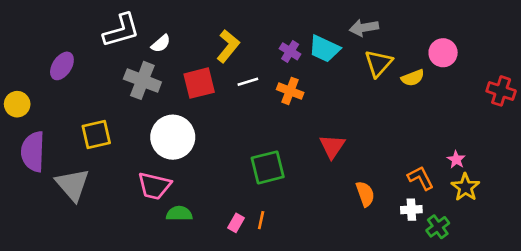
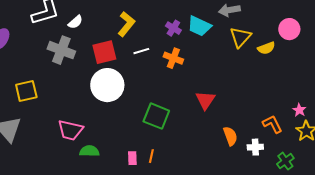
white circle: (173, 137) -> (107, 85), moved
green square: (268, 167) -> (156, 116), turned 36
white cross: (411, 210) -> (255, 147), moved
pink rectangle: (236, 223) -> (132, 158), turned -32

